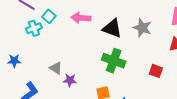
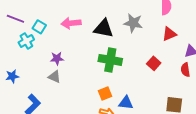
red square: (156, 71) -> (154, 63), turned 32
purple star: (70, 80) -> (57, 58), moved

